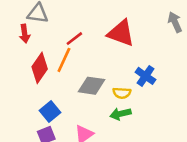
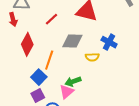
orange line: (64, 60) -> (49, 60), moved
gray diamond: (91, 86) -> (72, 41), moved
green arrow: (120, 114) -> (73, 81), moved

